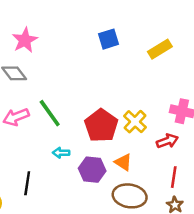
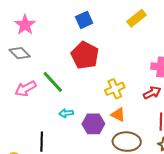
blue square: (108, 39) -> (84, 20), moved
yellow cross: (135, 122) -> (115, 89), moved, turned 30
red pentagon: (101, 126) -> (85, 55), moved

